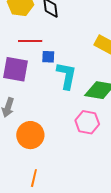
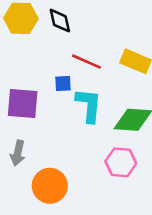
red line: (30, 41) -> (86, 62), moved, turned 30

